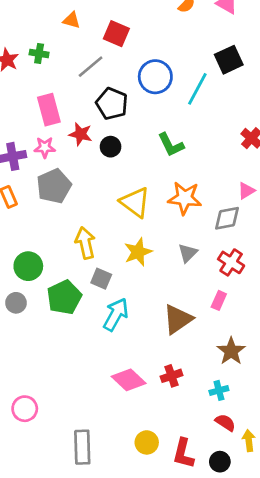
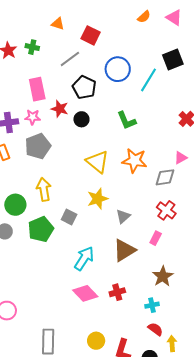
yellow arrow: (85, 243) -> (44, 189), moved
gray triangle: (188, 253) -> (123, 216), moved
cyan arrow: (116, 314) -> (84, 258), moved

